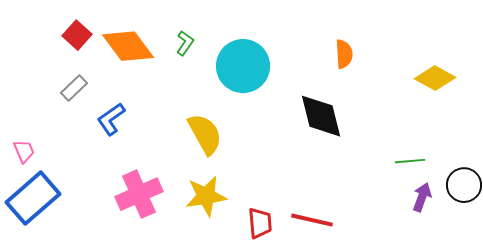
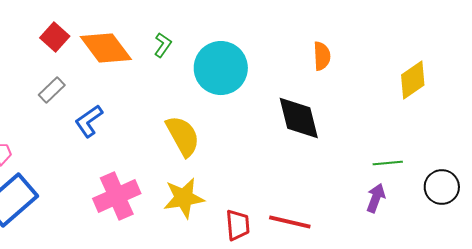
yellow diamond: (435, 78) -> (413, 80), turned -63
purple arrow: (422, 197) -> (376, 198), moved

